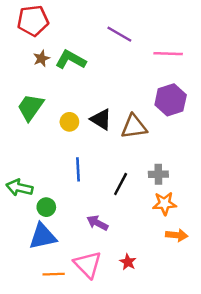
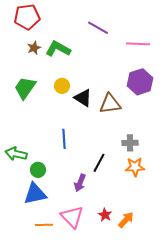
yellow circle: (69, 122) -> (62, 86), moved
black line: (121, 184) -> (99, 163), moved
purple arrow: (97, 223) -> (80, 183), turned -96
orange arrow: (177, 235) -> (126, 220), moved, turned -54

